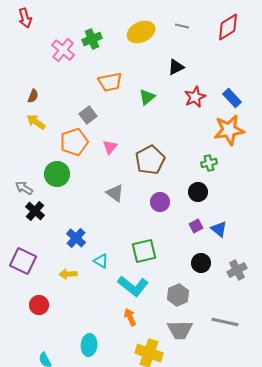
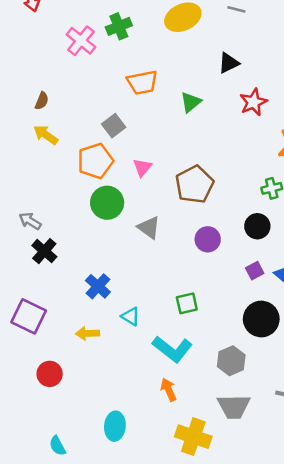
green circle: (57, 174) -> (107, 203), moved
green square: (144, 251) -> (187, 303), size x0.7
black circle: (201, 263) -> (261, 319), size x1.4

